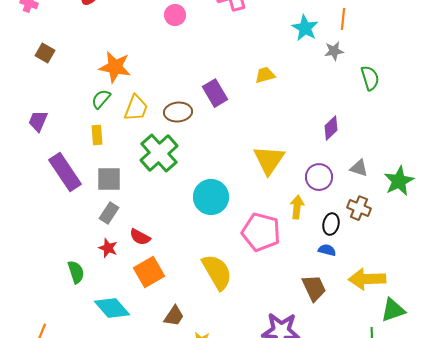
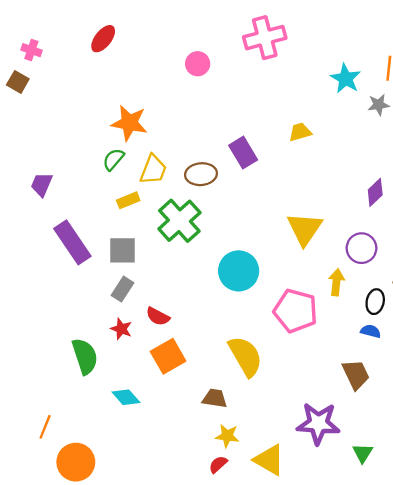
brown square: (45, 53) -> (18, 82), moved
yellow rectangle: (97, 135) -> (128, 200), moved, turned 72
green semicircle: (76, 272) -> (85, 356), size x1.4
cyan diamond: (112, 308) -> (126, 397), size x0.7
brown trapezoid: (174, 316) -> (215, 398), moved, turned -115

